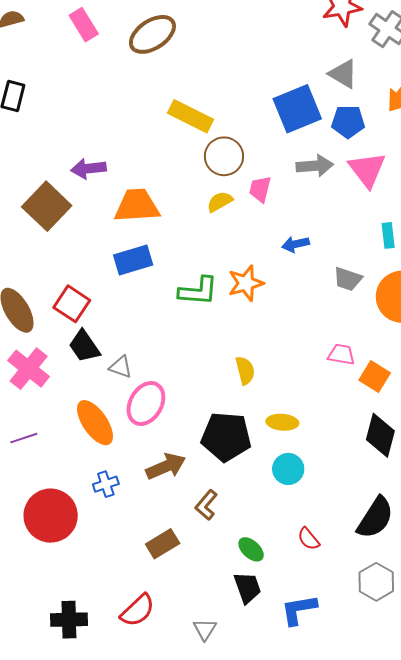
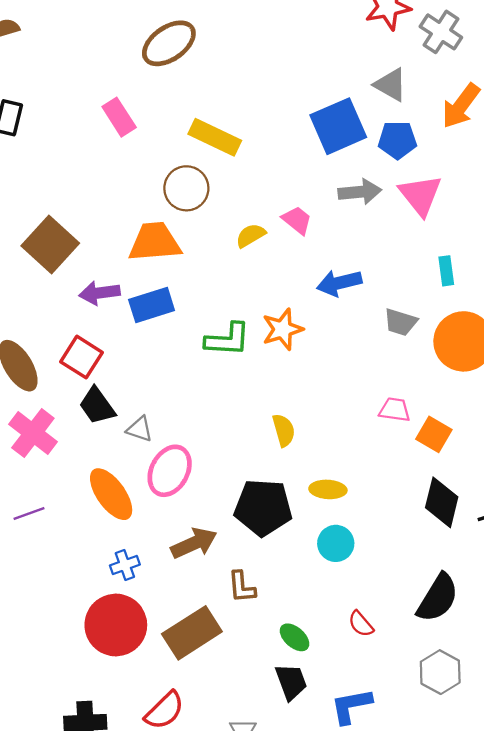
pink rectangle: (84, 25) -> (119, 117), moved
brown circle: (224, 156) -> (186, 188), moved
purple arrow: (88, 169) -> (100, 293), moved
pink trapezoid: (260, 189) -> (297, 220), turned 116
blue arrow: (295, 244) -> (339, 283), size x1.4
brown L-shape: (206, 505) -> (242, 587), turned -44
red circle: (51, 516) -> (116, 625), moved
brown rectangle: (163, 544) -> (192, 633), size x1.5

